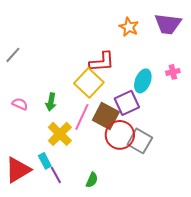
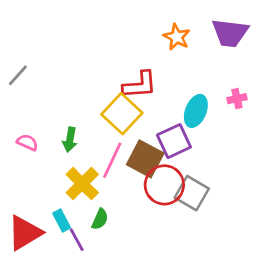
green semicircle: (92, 180) -> (100, 219), moved

